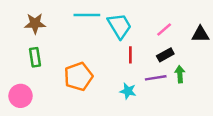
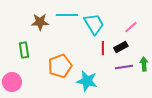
brown star: (35, 23) -> (40, 22), moved
black rectangle: (165, 55) -> (121, 47), moved
cyan star: (128, 91) -> (87, 81), moved, size x1.5

